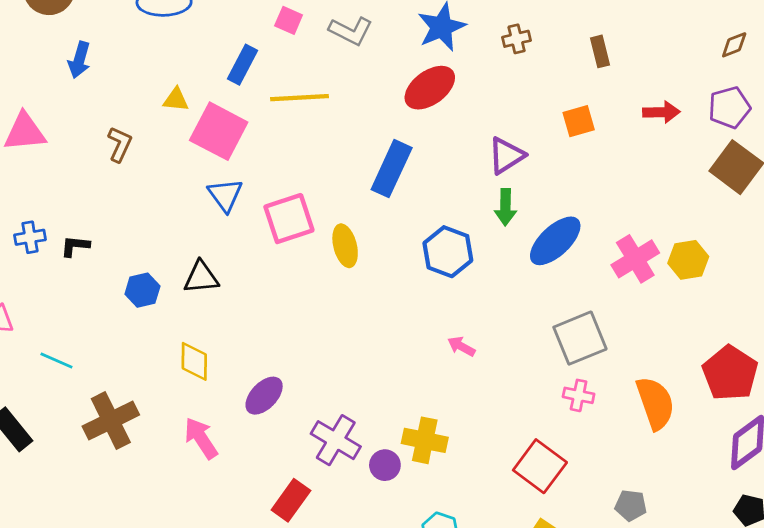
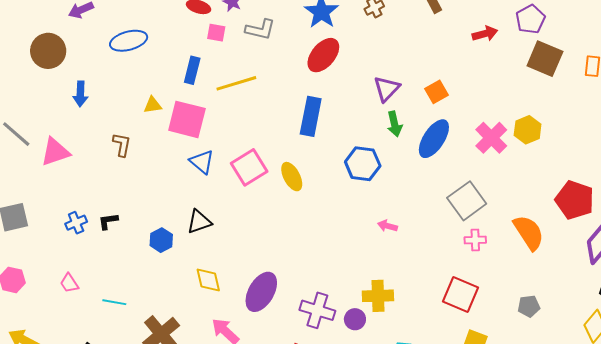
orange square: (579, 121) -> (436, 92), moved
purple ellipse: (264, 396) -> (261, 292), size x1.4

